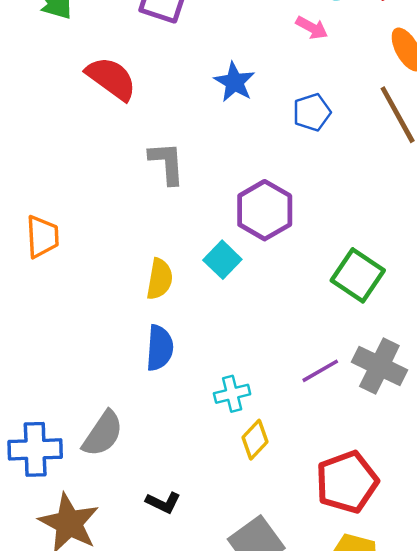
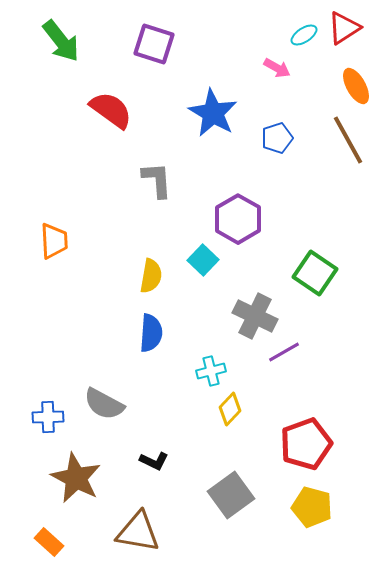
blue star: (234, 82) -> (213, 113), size x1.4
gray cross: (379, 366) -> (255, 316), moved
gray semicircle: (103, 434) -> (104, 404), turned 84
blue cross: (35, 449) -> (48, 417), size x0.7

